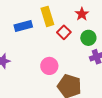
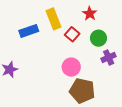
pink circle: (49, 66) -> (71, 67), moved

